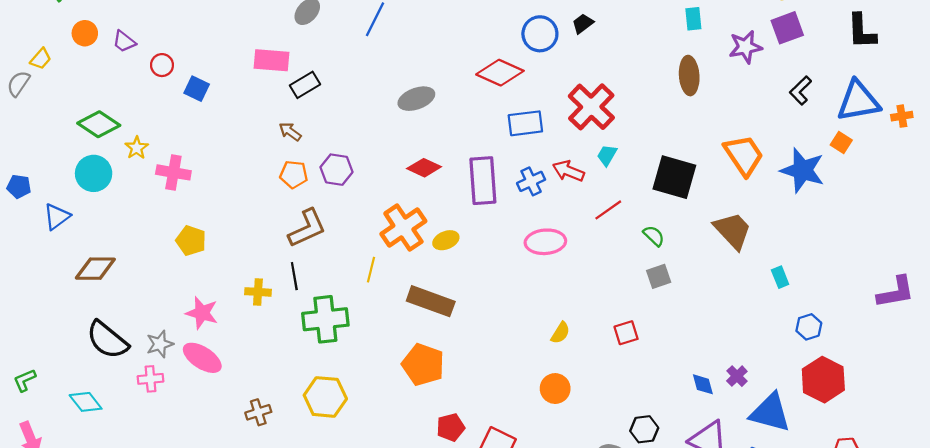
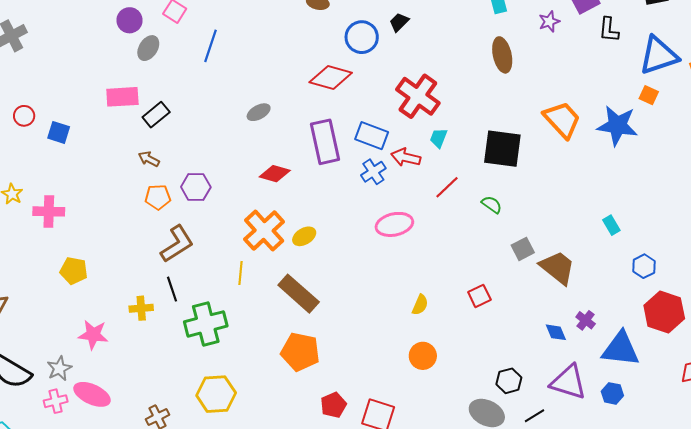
purple star: (745, 47) -> (549, 21), size x0.7
black L-shape: (801, 90) -> (609, 30), moved, turned -32
gray ellipse: (416, 99) -> (259, 112), size x0.7
blue rectangle: (525, 123) -> (372, 136), moved, turned 36
purple rectangle: (483, 181) -> (325, 142), moved
brown trapezoid: (733, 230) -> (557, 268), moved
gray square: (659, 276) -> (523, 249), moved
brown rectangle: (431, 301) -> (299, 294), turned 30
pink ellipse: (202, 358) -> (92, 394), moved

